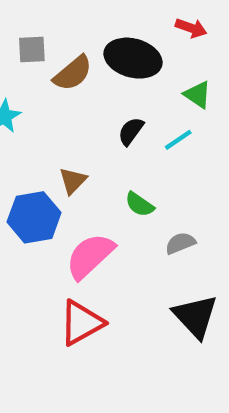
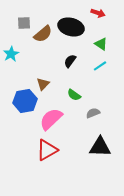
cyan line: (178, 140) -> (100, 66), moved
black triangle: (195, 316) -> (100, 147), turned -45

